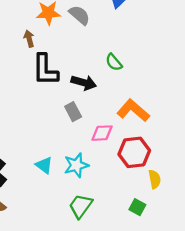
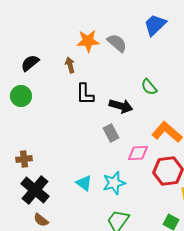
black L-shape: (45, 70) -> (85, 94), size x0.7

